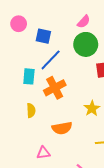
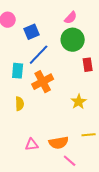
blue square: (43, 36) -> (32, 32), turned -35
orange semicircle: (62, 128) -> (59, 143), moved

